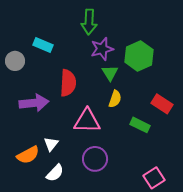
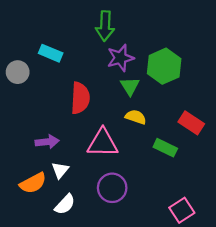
yellow semicircle: (115, 99) -> (136, 117), turned -90
purple arrow: (34, 103) -> (47, 142), moved, size x0.7

